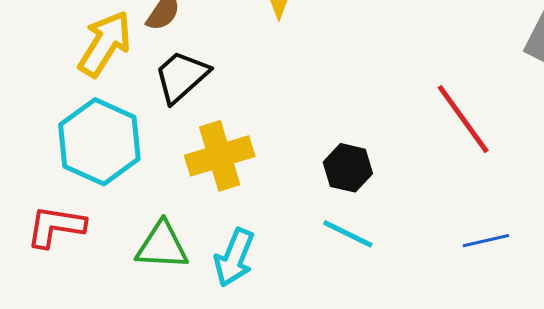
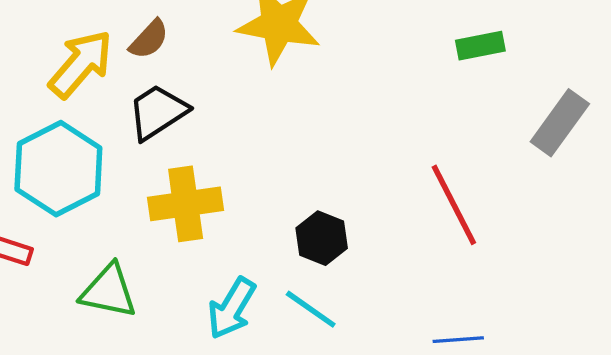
cyan arrow: (234, 258) -> (232, 308), moved

